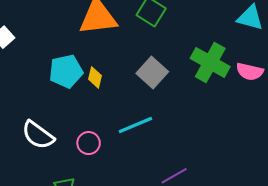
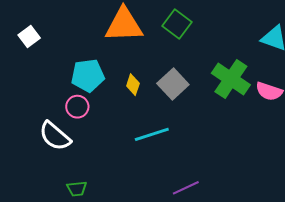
yellow diamond: (95, 77) -> (133, 85), moved
pink circle: (89, 143) -> (77, 107), moved

